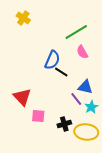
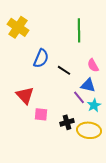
yellow cross: (23, 18) -> (18, 27), moved, size x1.5
green line: (76, 32) -> (79, 30), turned -60
pink semicircle: (82, 52) -> (93, 65), moved
blue semicircle: (52, 60) -> (41, 58), moved

